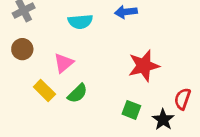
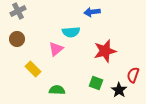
cyan semicircle: (80, 22) -> (71, 32), moved
pink triangle: (64, 63) -> (56, 49), moved
green semicircle: (78, 93) -> (57, 90), moved, turned -133

